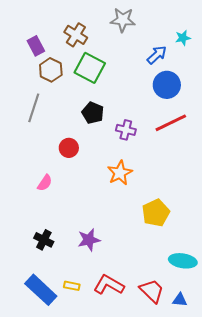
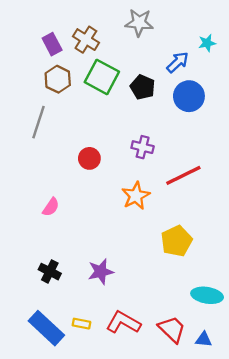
purple rectangle: (36, 46) -> (52, 44), moved
black pentagon: (93, 113) -> (143, 87), moved
red line: (171, 123) -> (183, 175), moved
red circle: (69, 148) -> (89, 158), moved

